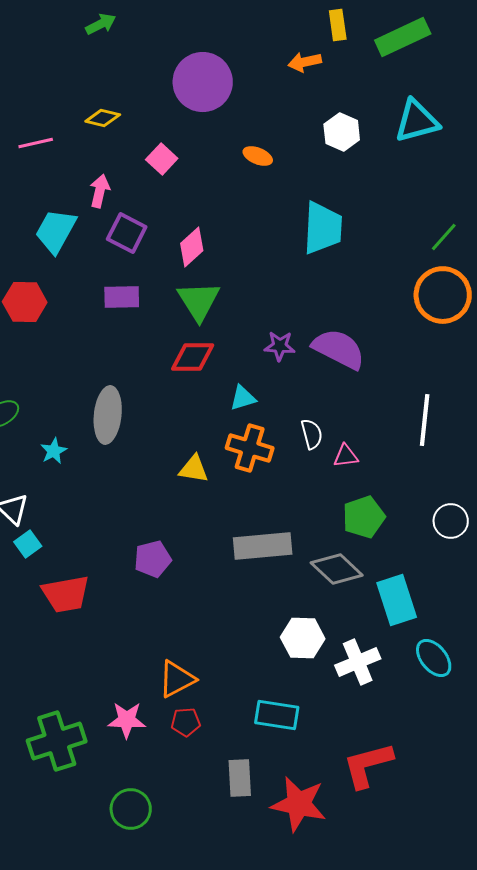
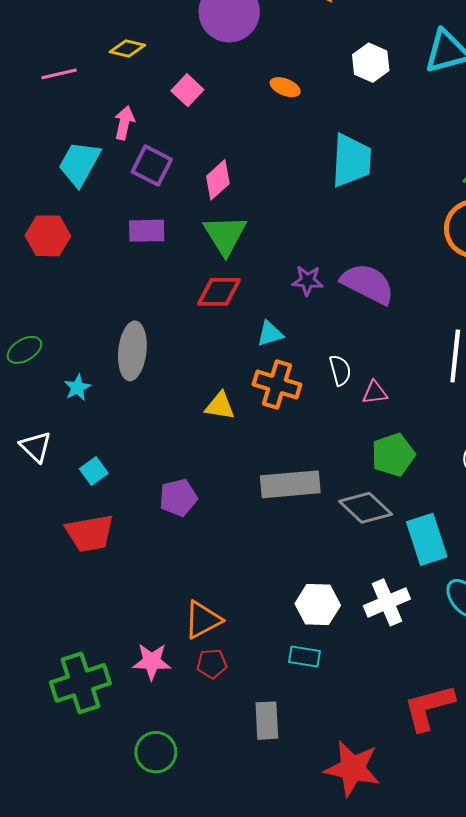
cyan square: (28, 544) -> (94, 471), moved
white hexagon: (303, 638) -> (318, 604), moved
cyan rectangle: (277, 715) -> (305, 656), size x0.7
red L-shape: (368, 765) -> (429, 707), moved
red star: (299, 804) -> (352, 768), moved

